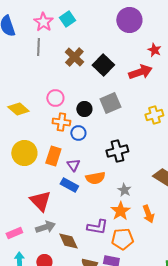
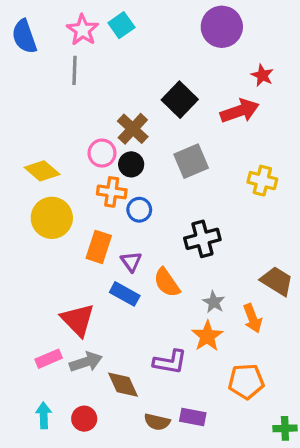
brown cross: (74, 57) -> (133, 129), moved
black circle: (84, 109) -> (131, 164), moved
yellow cross: (154, 115) -> (262, 181), turned 30
yellow circle: (24, 153) -> (52, 218), moved
orange semicircle: (95, 178) -> (167, 283), turned 66
orange arrow: (148, 214) -> (253, 318), moved
pink rectangle: (14, 233) -> (49, 359), moved
orange pentagon: (122, 239) -> (246, 381), moved

